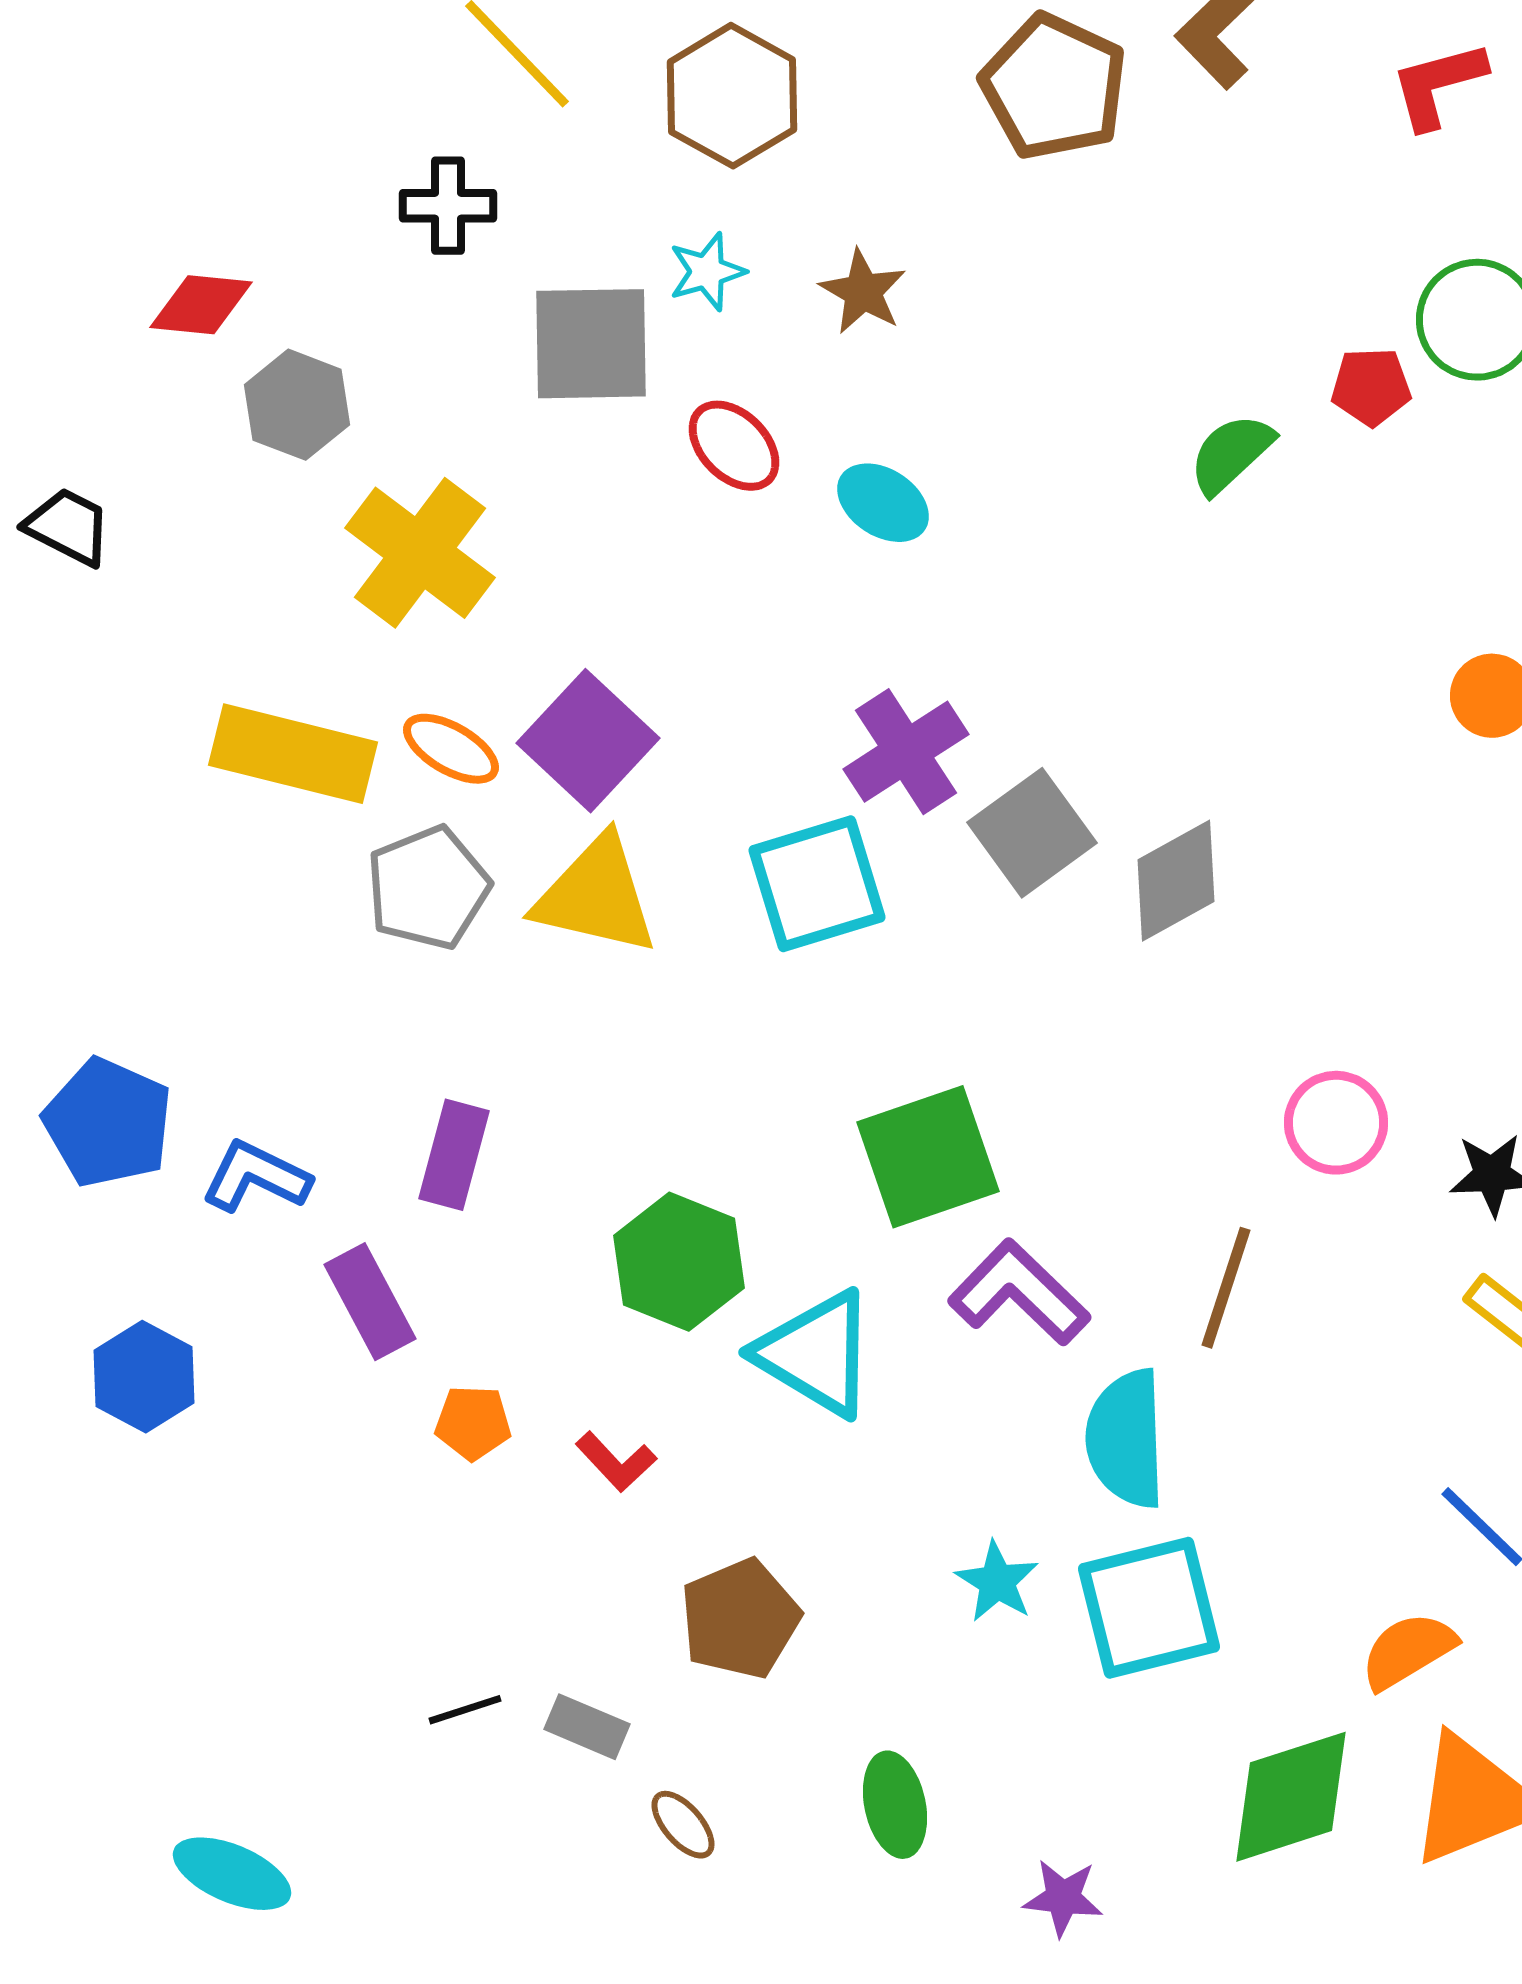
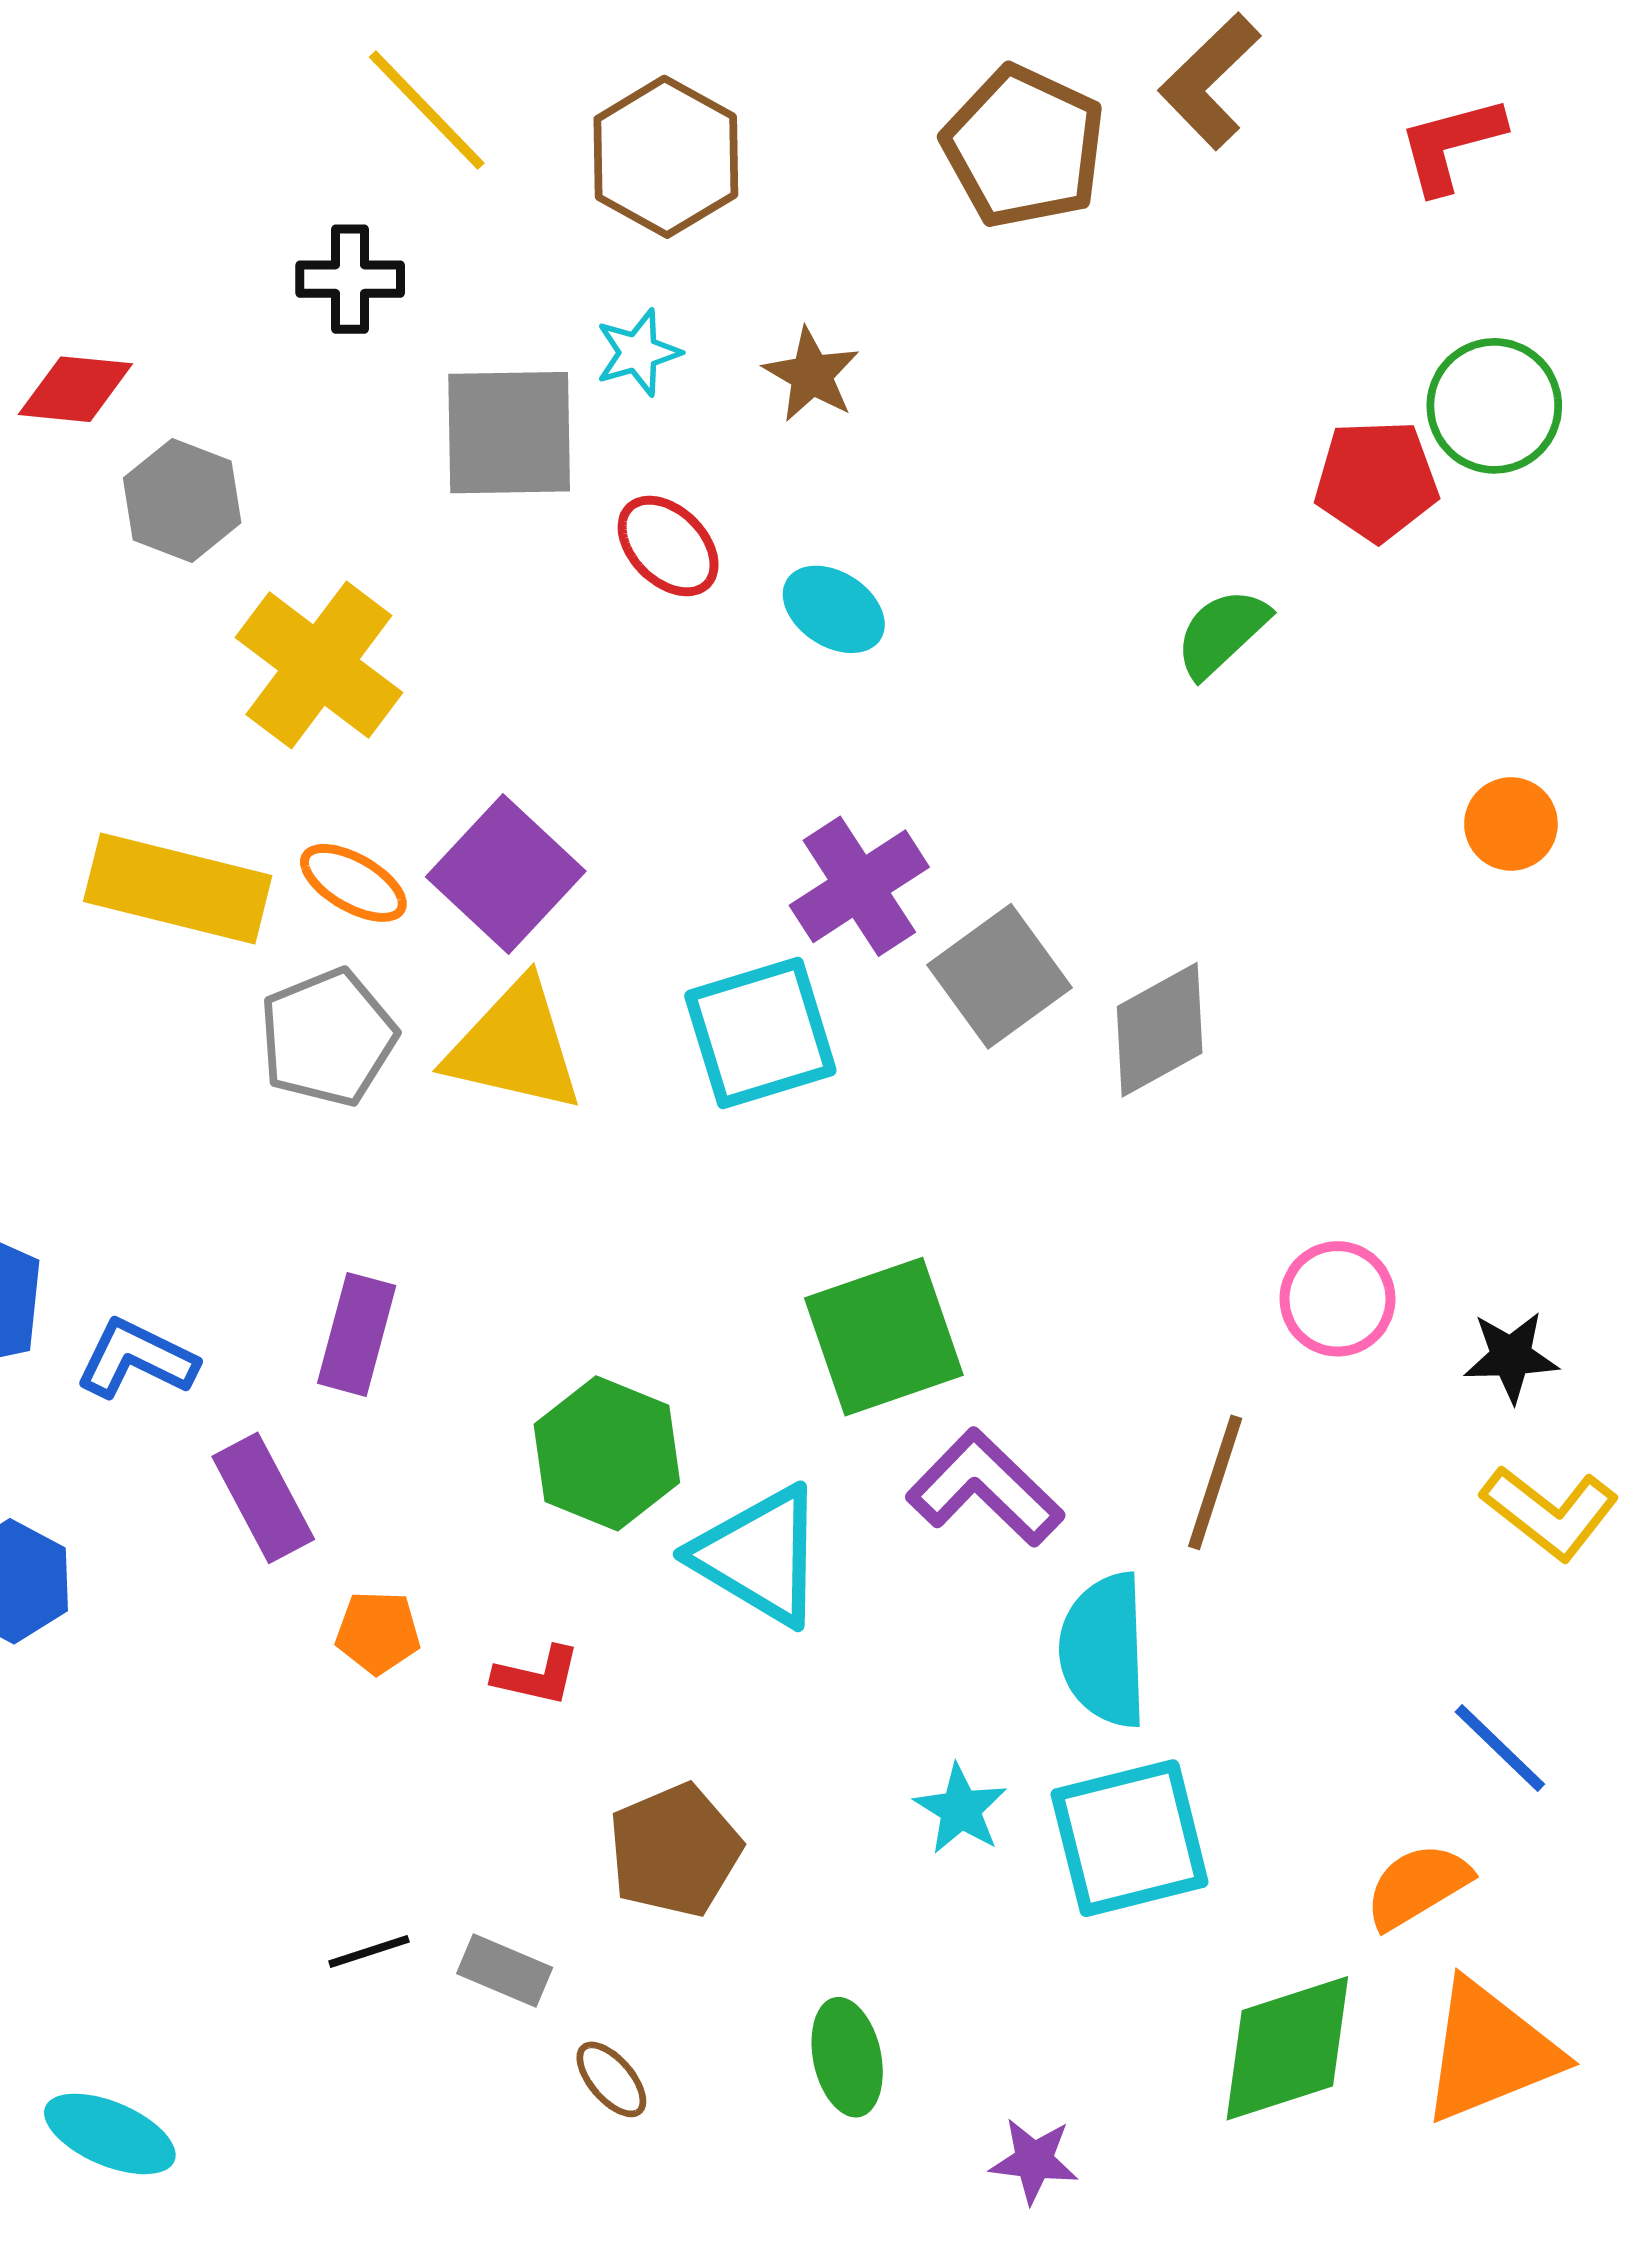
red pentagon: (1371, 387) -> (1376, 480), size x1.4
green semicircle: (1231, 454) -> (1222, 633), moved
red L-shape: (616, 1462) -> (537, 1676), turned -34

